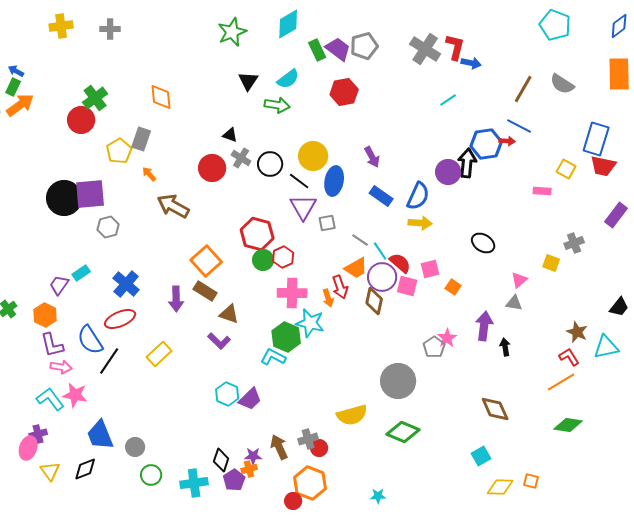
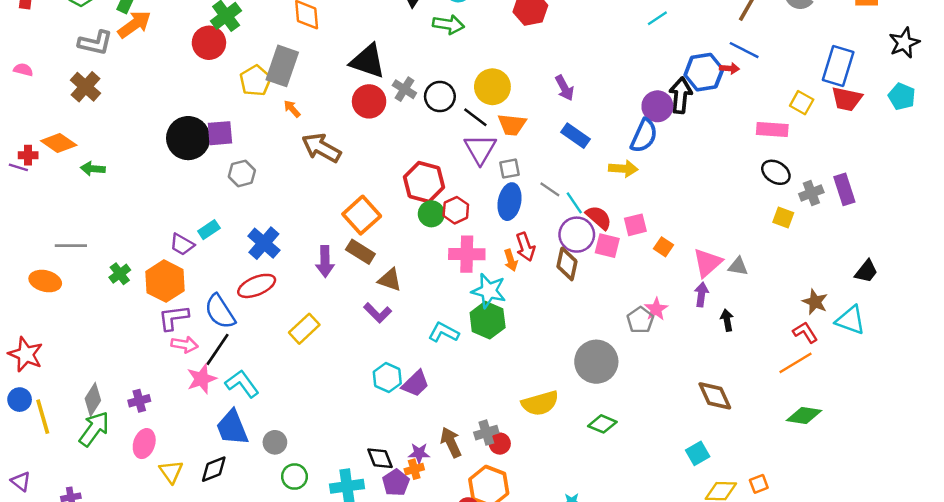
black triangle: (230, 135) -> (368, 61), moved, size x2.0
gray rectangle: (141, 139) -> (282, 66), size x1.4
blue ellipse: (334, 181) -> (510, 202), moved
pink rectangle: (542, 191) -> (772, 130), size x1.4
purple square: (90, 194) -> (220, 133), size x0.7
blue semicircle: (418, 196) -> (644, 136), moved
purple rectangle: (616, 215) -> (844, 189), moved, turned -55
black ellipse: (483, 243) -> (776, 172), moved
orange trapezoid: (356, 268) -> (512, 125), moved, turned 35
pink triangle: (519, 280) -> (707, 263), moved, size x1.5
purple trapezoid: (59, 285) -> (182, 244), turned -95
orange hexagon: (45, 315) -> (165, 281), size x1.4
purple arrow: (484, 326) -> (701, 294), size x0.7
green hexagon: (286, 337) -> (488, 320), moved
purple L-shape: (52, 345) -> (174, 318), turned 96
cyan triangle: (606, 347) -> (850, 320), turned 32
black line: (109, 361) -> (218, 349), moved
pink star: (75, 395) -> (202, 379), turned -30
cyan L-shape: (50, 399) -> (242, 384), moved
green diamond: (403, 432) -> (602, 424), size x0.7
purple cross: (38, 434) -> (139, 401), moved
black diamond: (221, 460) -> (380, 458), turned -40
orange square: (531, 481) -> (759, 484), turned -35

